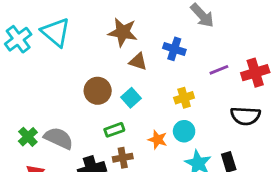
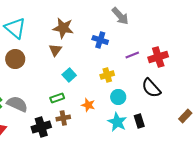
brown triangle: (138, 61) -> (55, 50), moved, turned 48
brown circle: (98, 91) -> (15, 59), moved
black semicircle: (245, 116) -> (151, 88), turned 45
cyan circle: (184, 131) -> (118, 97), moved

